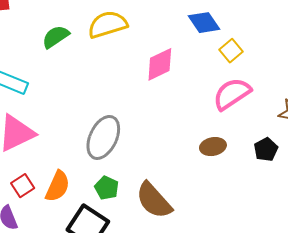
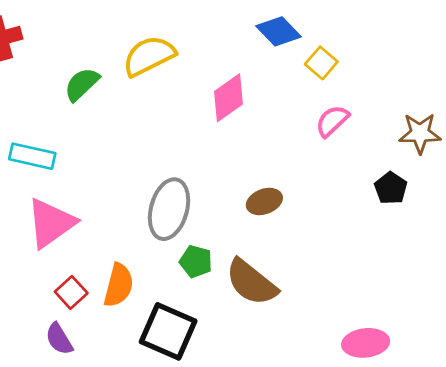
pink semicircle: (232, 94) -> (332, 121), size x0.7
brown ellipse: (213, 147) -> (264, 201), moved
green pentagon: (107, 188) -> (196, 261), moved

